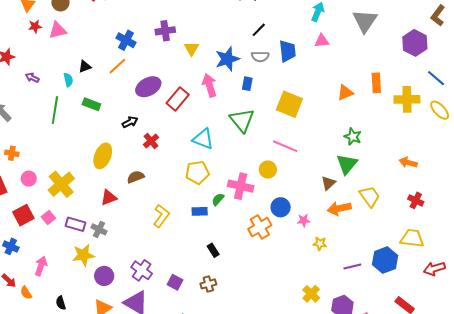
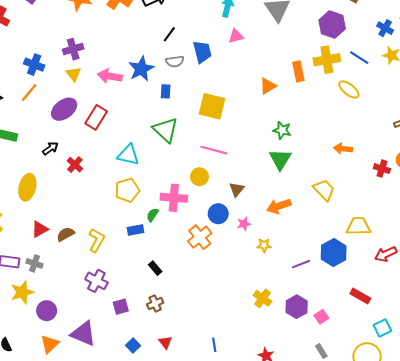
yellow triangle: (191, 49) -> (73, 74), moved
pink arrow: (209, 85) -> (110, 76), moved, turned -55
yellow cross: (407, 99) -> (327, 60), moved
yellow ellipse: (440, 110) -> (349, 90), moved
brown semicircle: (136, 177) -> (66, 234), moved
brown triangle: (328, 183) -> (237, 189), moved
yellow trapezoid: (370, 196) -> (324, 190), moved
red cross: (416, 200) -> (382, 169), moved
purple cross: (142, 270) -> (96, 281), moved
purple square: (175, 282) -> (121, 307), turned -35

